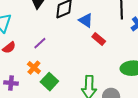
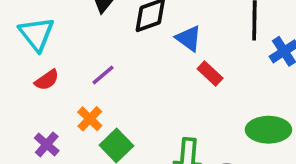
purple cross: (11, 83) -> (47, 144), turned 32

